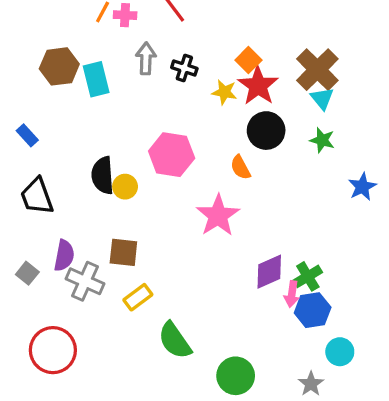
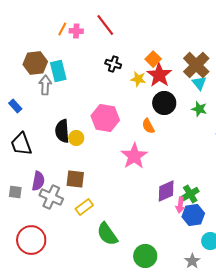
gray arrow: (146, 58) -> (45, 85), moved
gray square: (27, 273) -> (15, 192), turned -32

